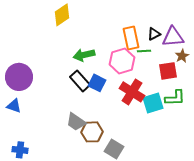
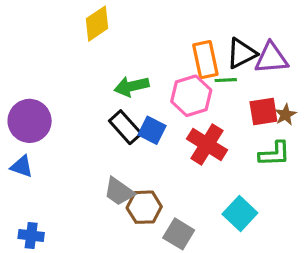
black triangle: (154, 34) -> (241, 53), size x1.5
brown star: (182, 56) -> (285, 115), moved
cyan square: (153, 103) -> (240, 214), moved, turned -30

